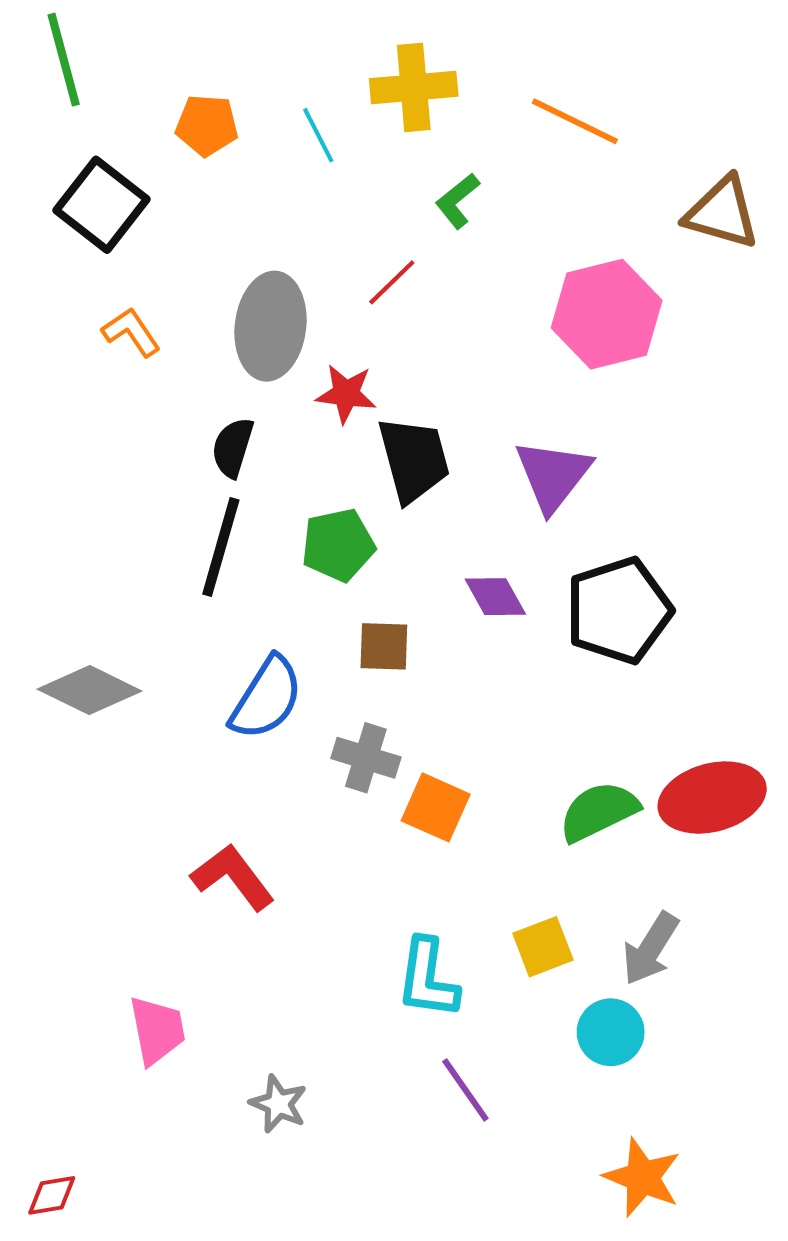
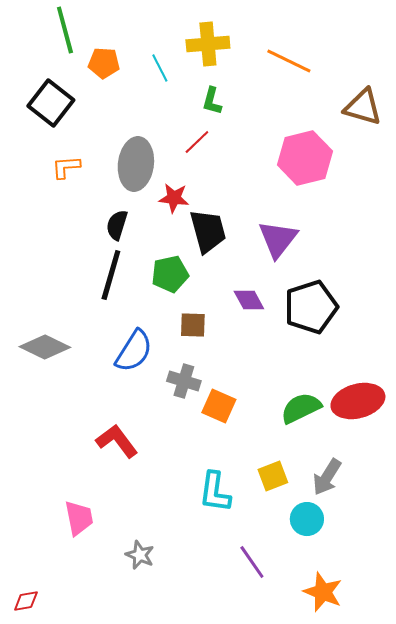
green line: (64, 60) -> (65, 30), moved
green L-shape: (457, 201) -> (212, 101), moved, turned -36
orange L-shape: (131, 332) -> (66, 167), turned -60
purple line: (465, 1090) -> (252, 562), moved

